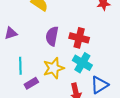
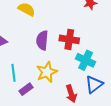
cyan cross: (82, 63) -> (86, 60), moved

